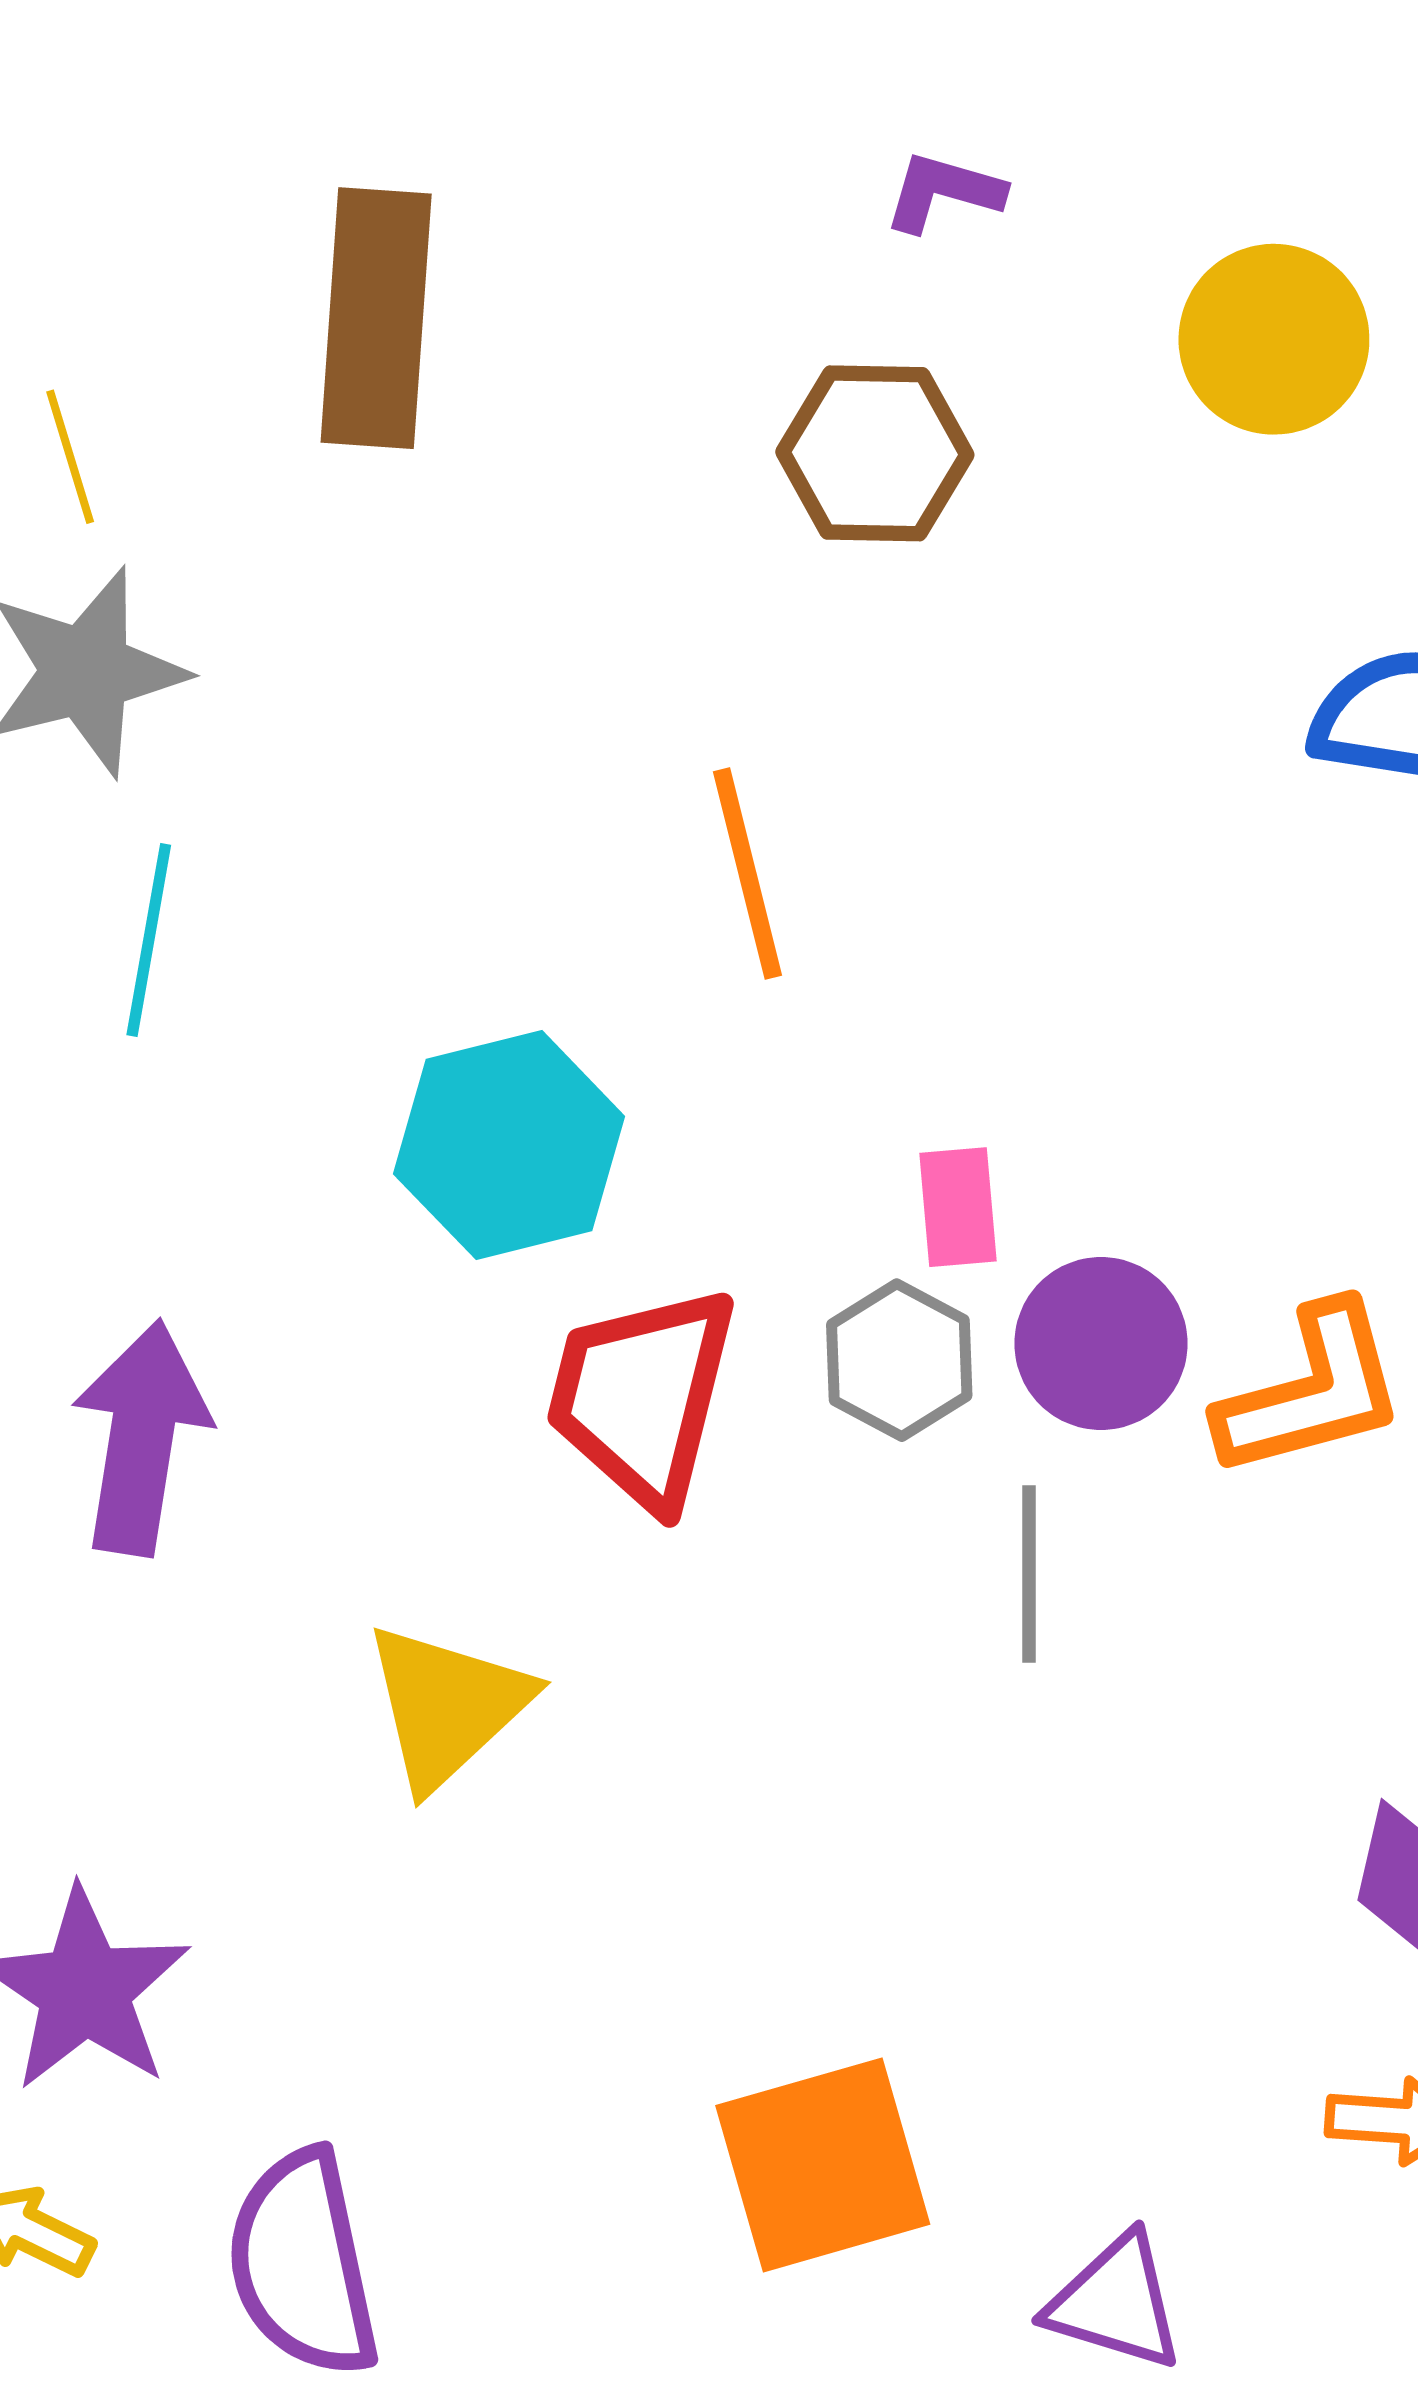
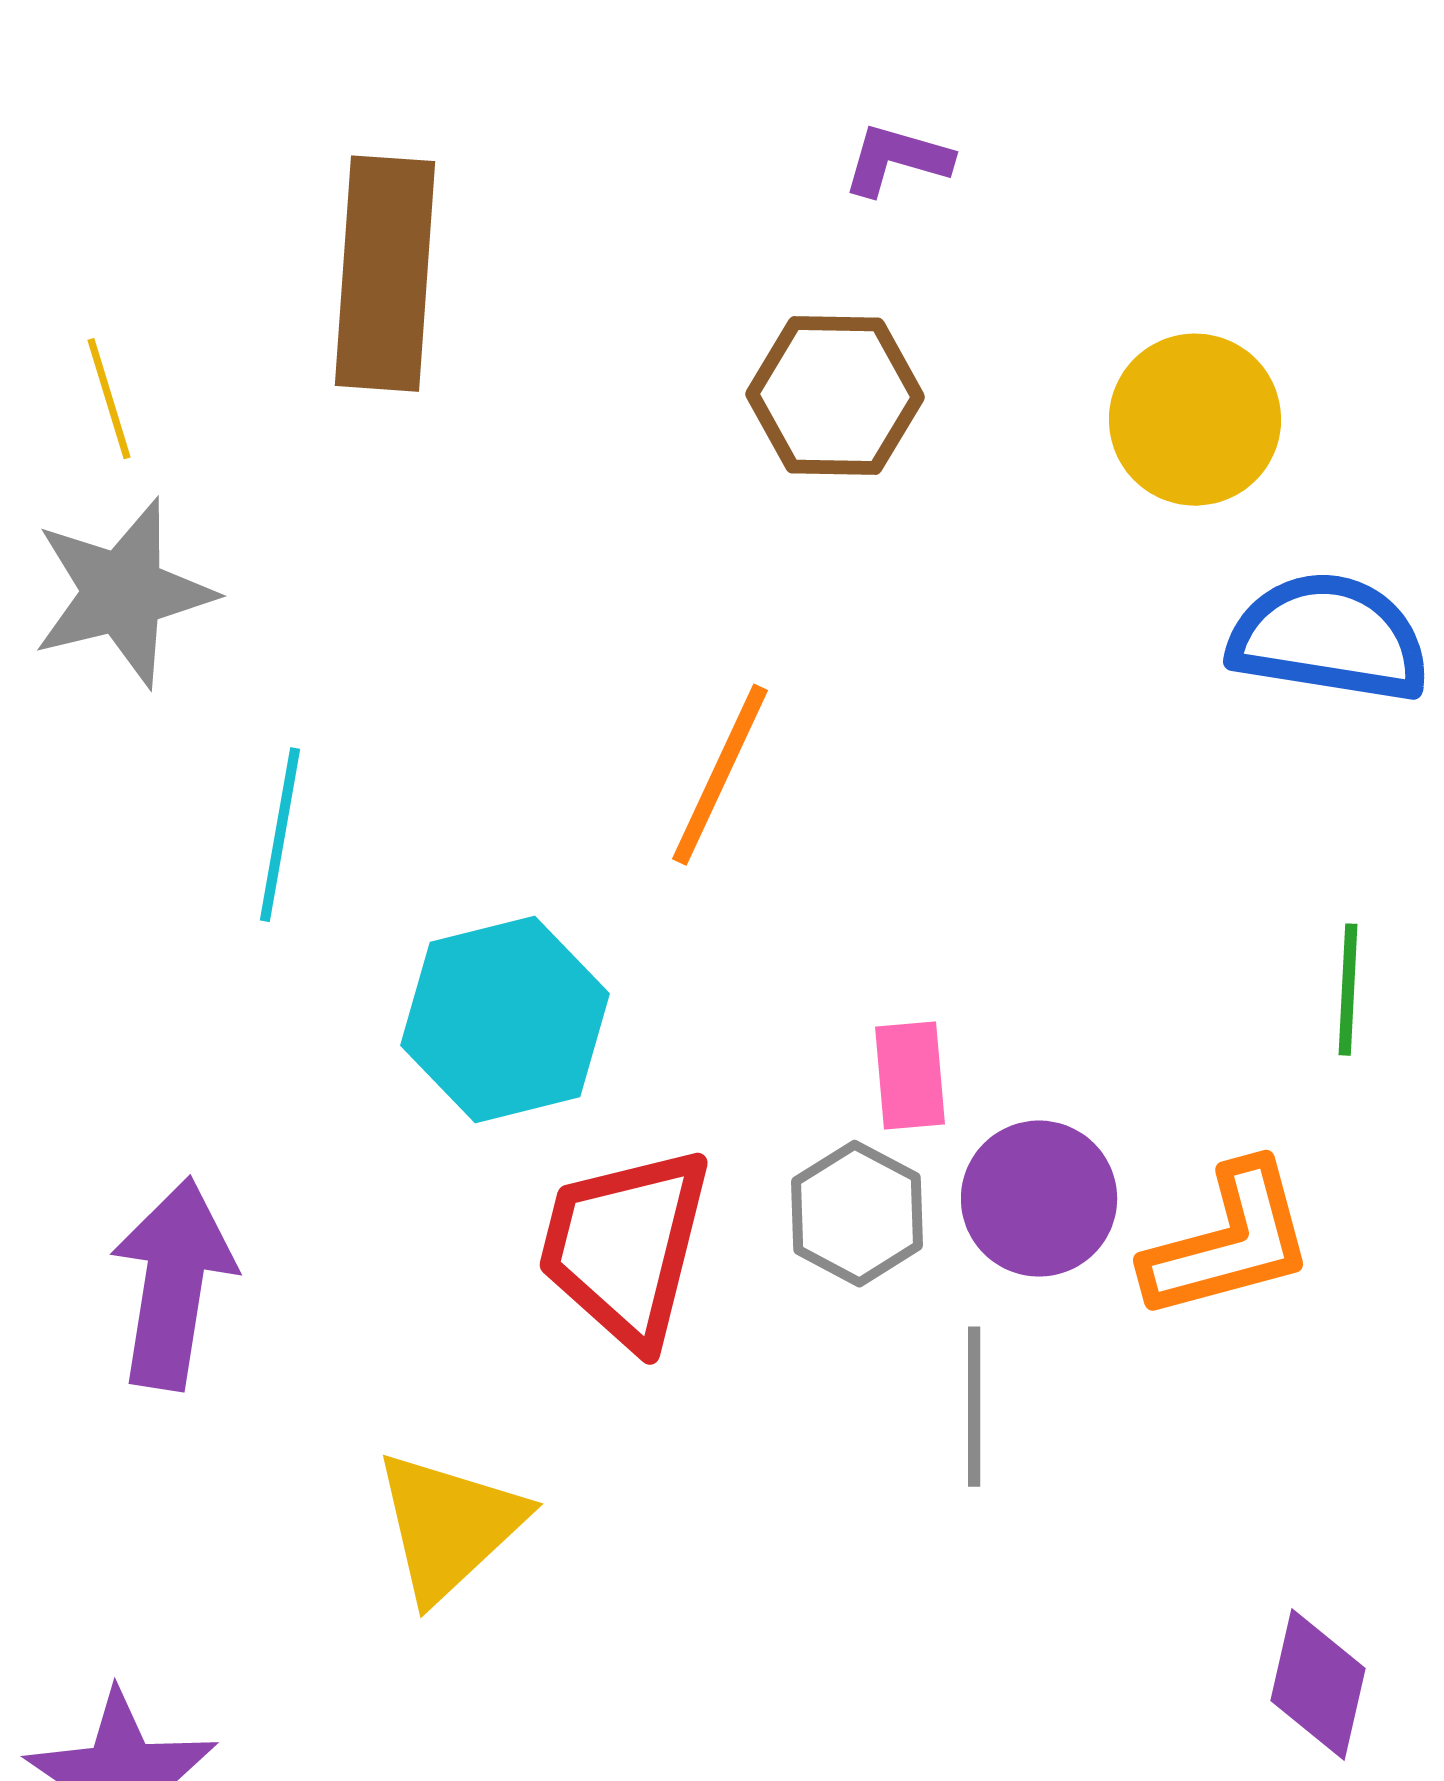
yellow circle: (1274, 339) -> (1195, 420), moved
orange line: (747, 873) -> (720, 775), turned 39
cyan line: (149, 940) -> (280, 835), moved

